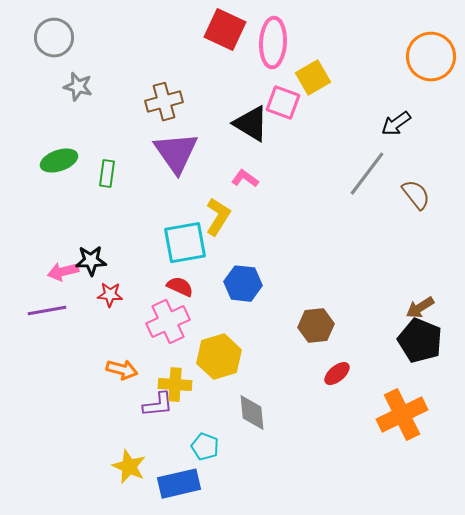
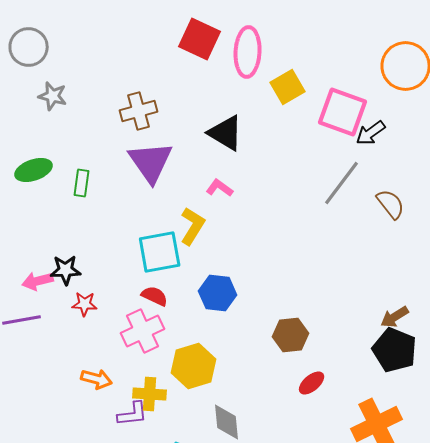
pink square: (283, 103) -> (343, 112), moved, size x1.4

